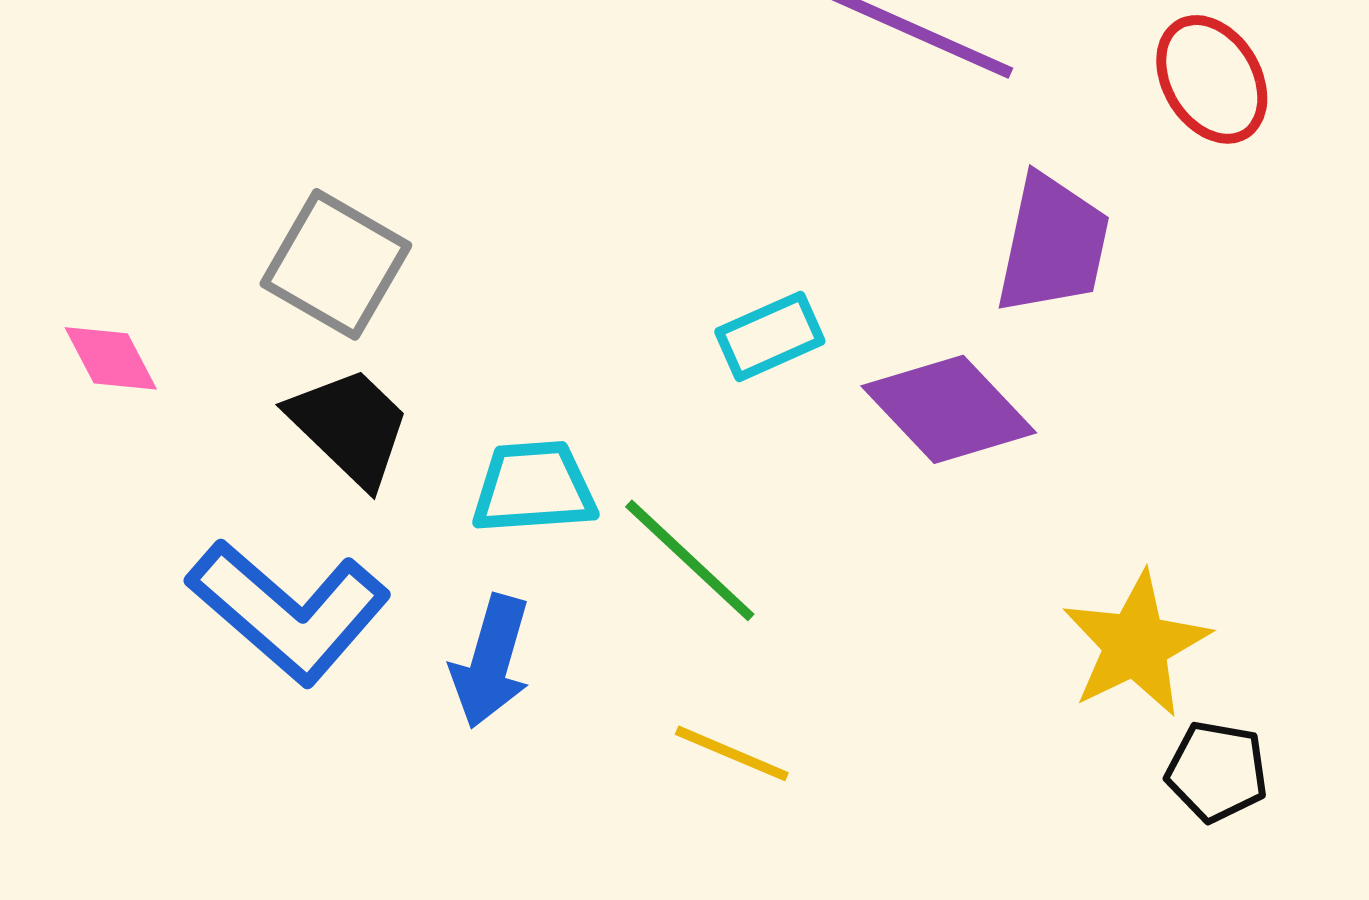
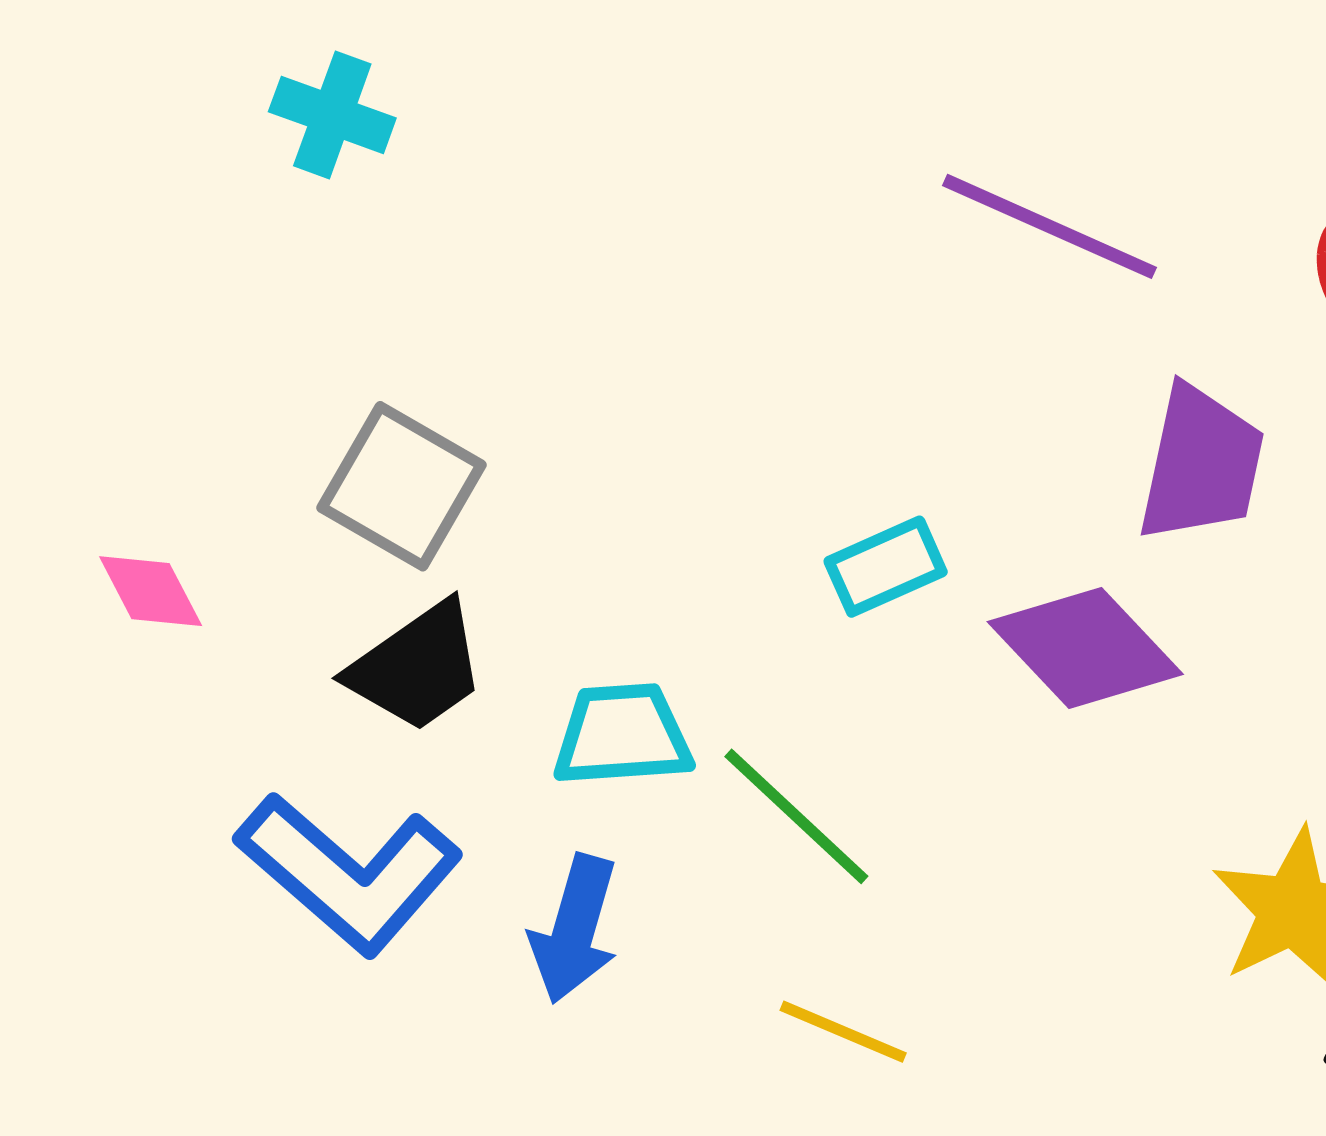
black trapezoid: (350, 426) -> (417, 667), turned 101

